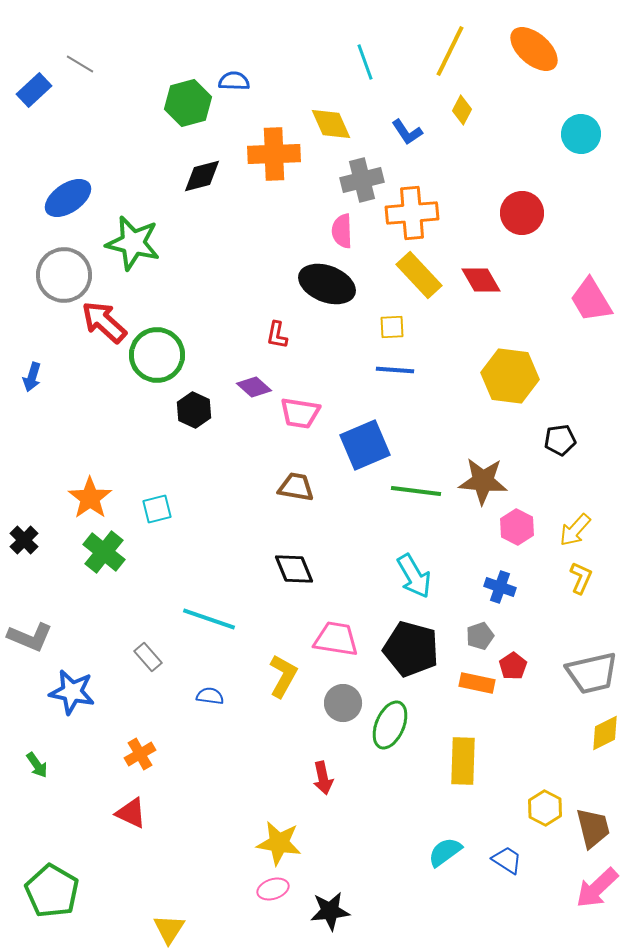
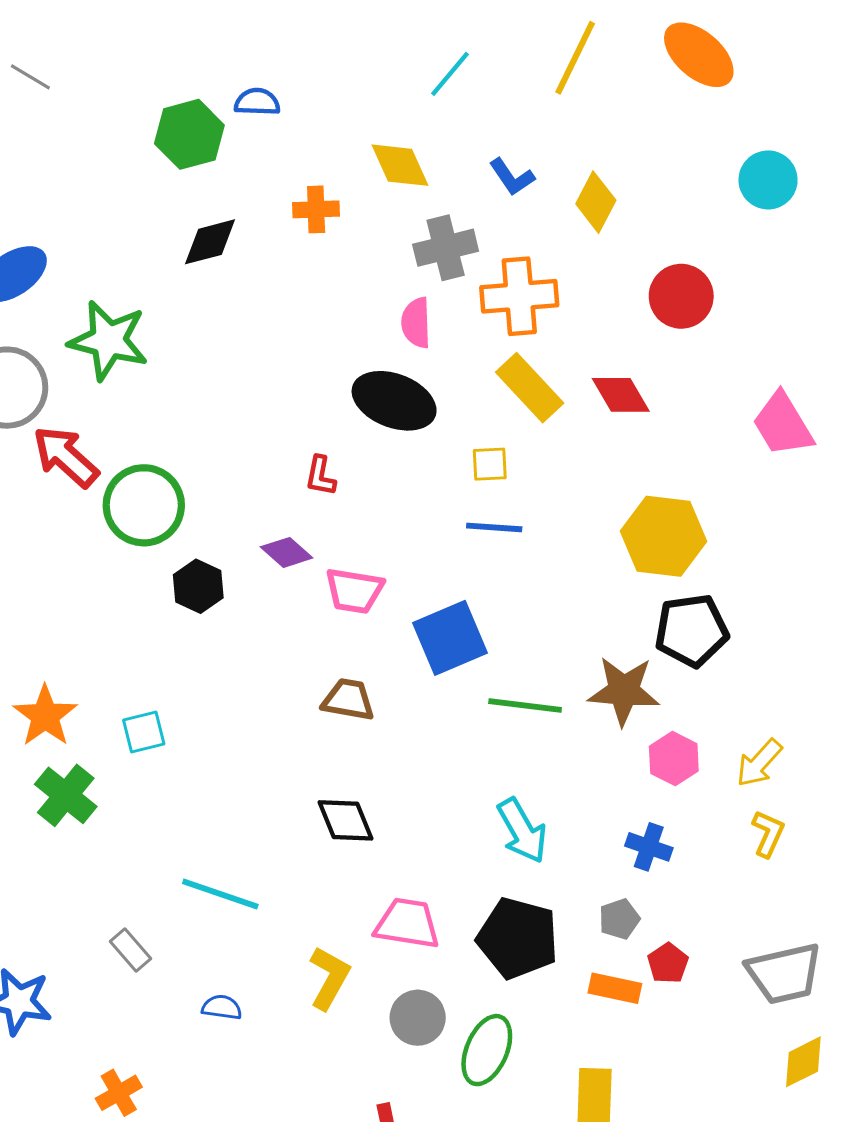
cyan line: (365, 62) -> (450, 74), turned 60
yellow diamond: (462, 110) -> (596, 202), moved, size x1.4
orange cross: (274, 154) -> (316, 209), size x0.6
black pentagon: (560, 440) -> (691, 630), moved, size x1.6

